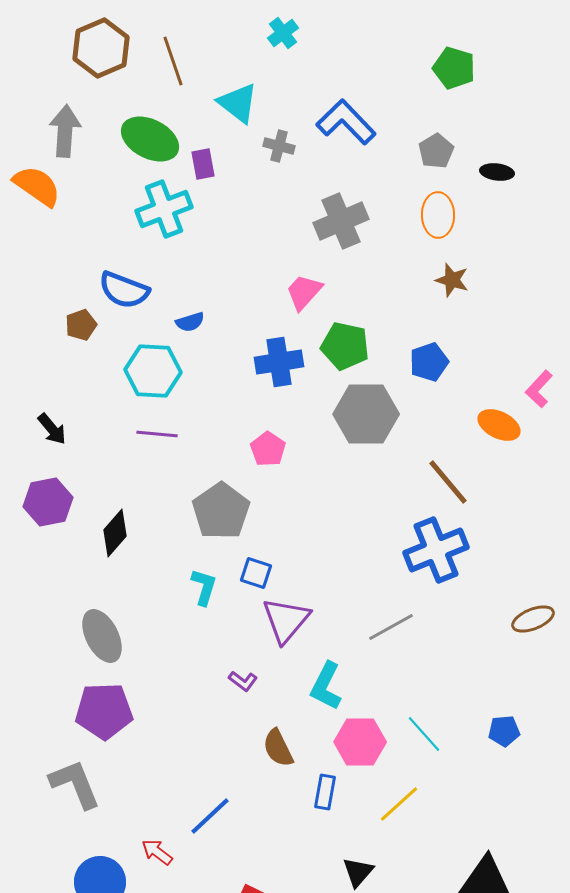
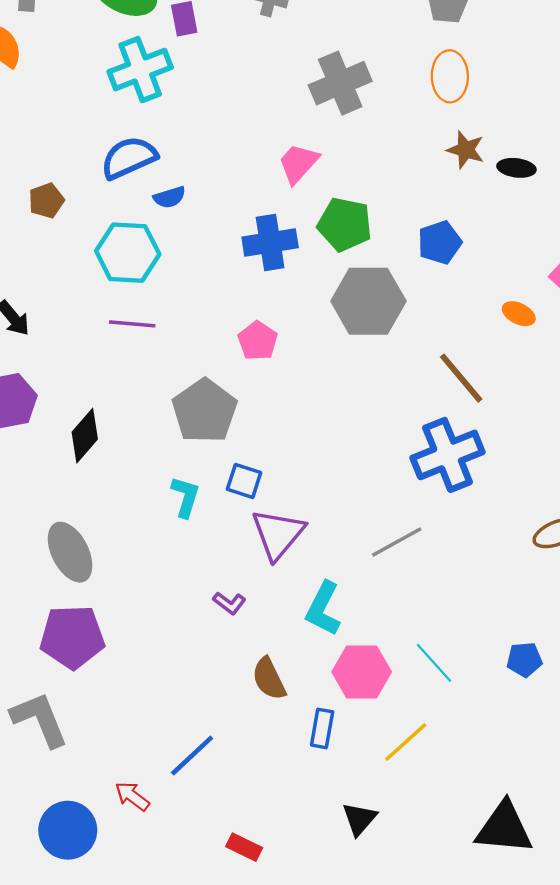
black ellipse: (497, 172) -> (516, 168), moved
blue semicircle: (124, 290) -> (129, 158), moved, turned 135
orange ellipse: (499, 425) -> (519, 314), size x0.7

